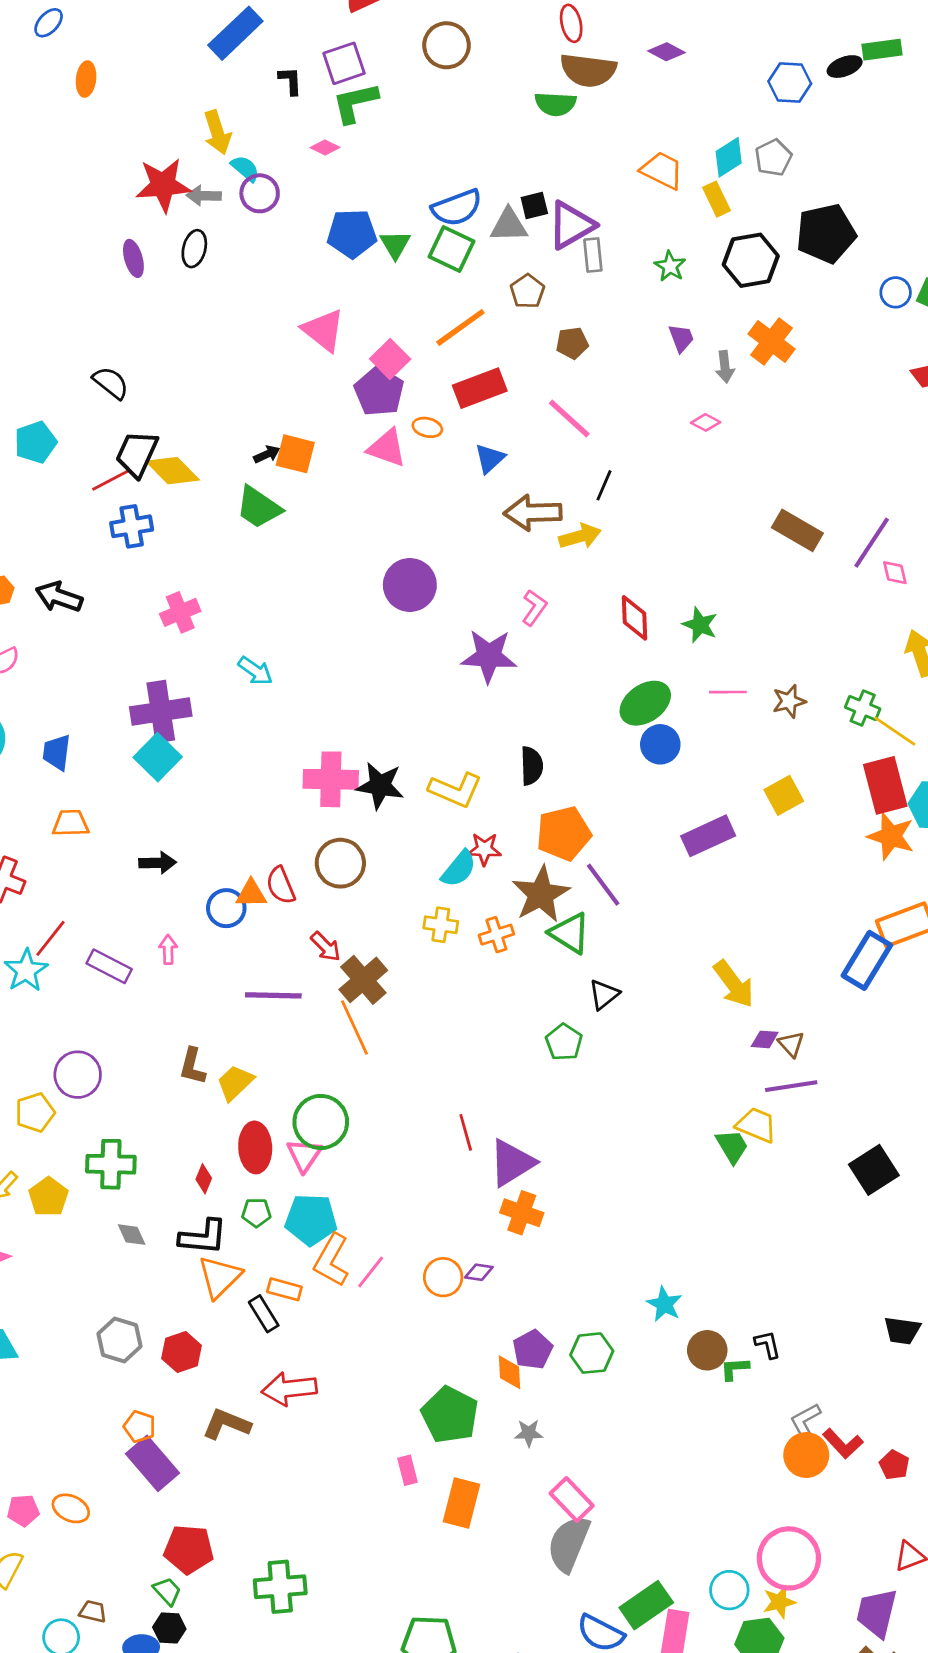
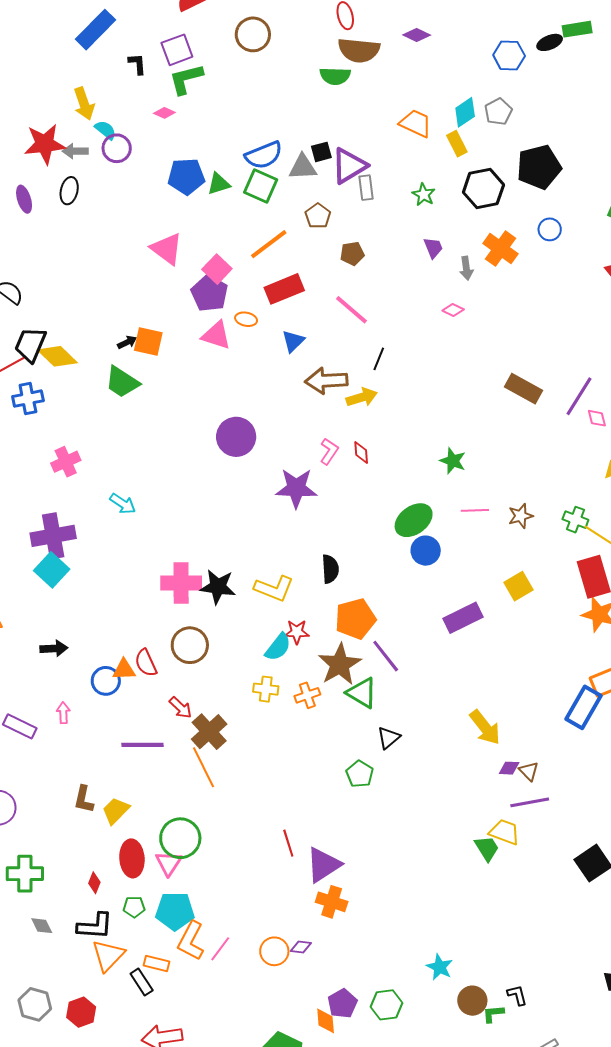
green triangle: (395, 245) -> (219, 184), turned 45
blue circle: (896, 292) -> (550, 229), moved
red diamond: (635, 618) -> (361, 453), moved, size x0.7

